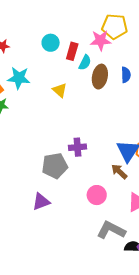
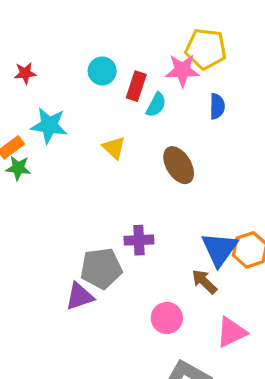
blue semicircle: (126, 75) -> (217, 106), moved
brown ellipse: (100, 77) -> (179, 165), moved, turned -45
purple triangle: (41, 202) -> (80, 296), moved

